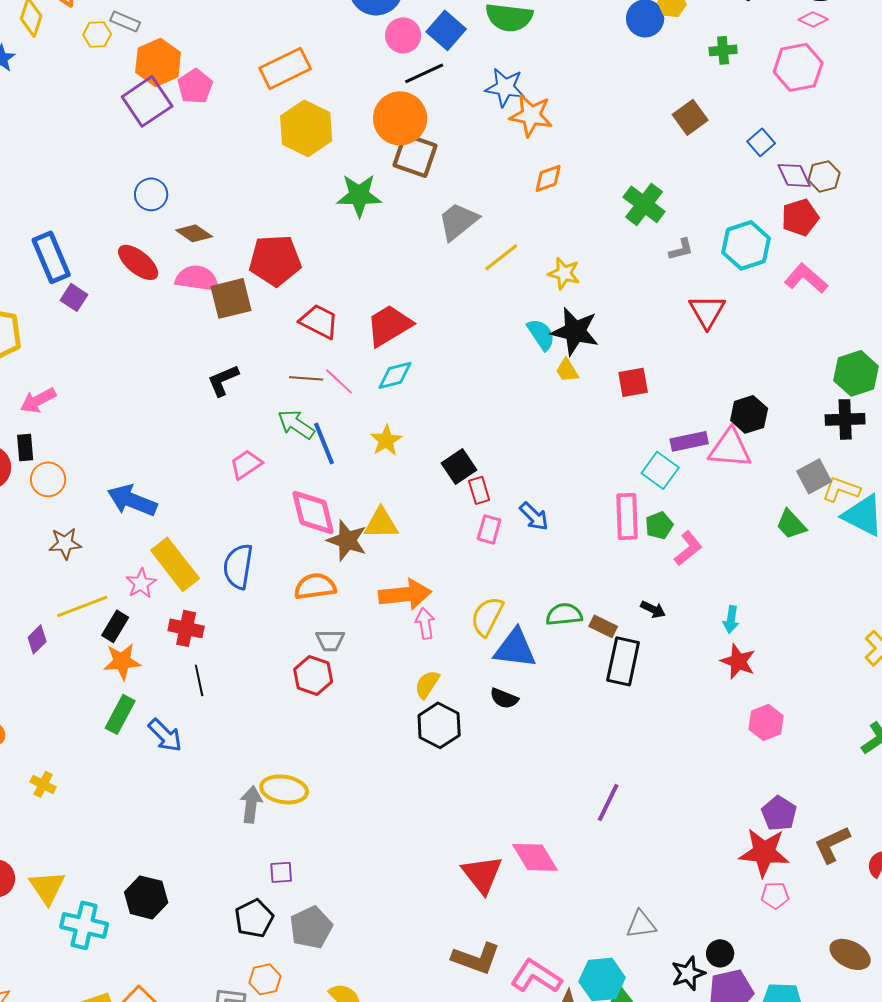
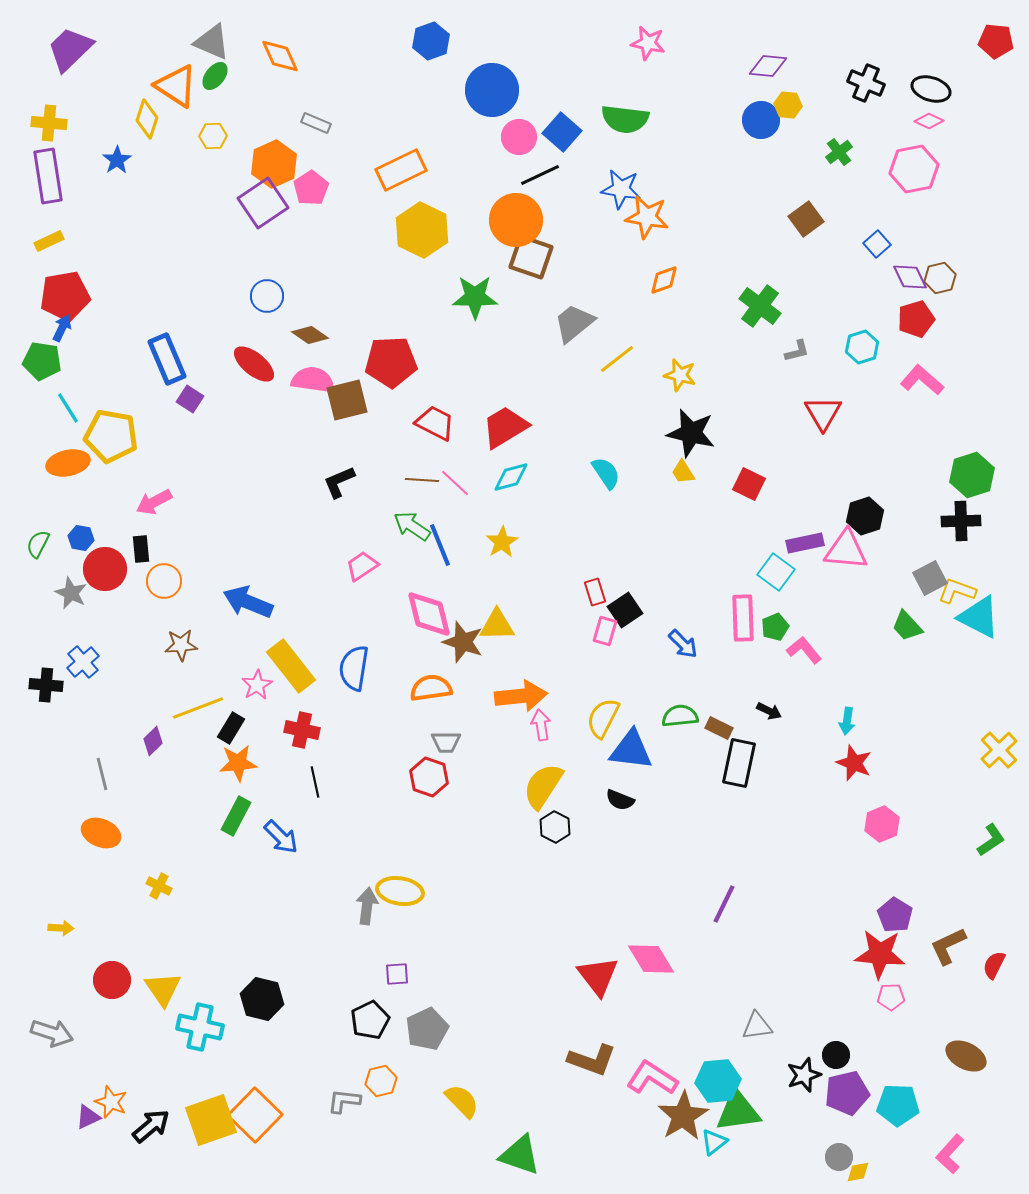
gray rectangle: (125, 21) -> (316, 123), moved
green cross: (723, 50) -> (839, 152), turned -32
cyan hexagon: (746, 245) -> (862, 347), size x0.7
cyan semicircle: (541, 334) -> (606, 473), moved
red square: (633, 382) -> (749, 484), turned 36
black square: (459, 466) -> (625, 610), moved
blue arrow: (534, 516) -> (683, 644), moved
pink L-shape: (688, 548) -> (804, 650), turned -90
yellow semicircle: (427, 684) -> (543, 786), size x1.6
black hexagon: (439, 725) -> (555, 827), size x0.7

